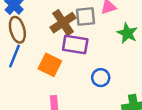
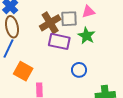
green star: (127, 33) -> (87, 36), moved
orange square: (50, 65) -> (23, 71), moved

